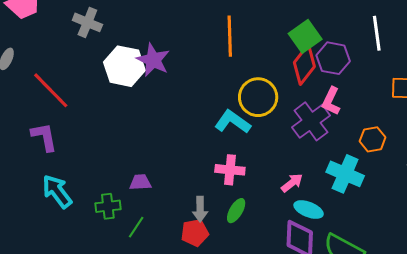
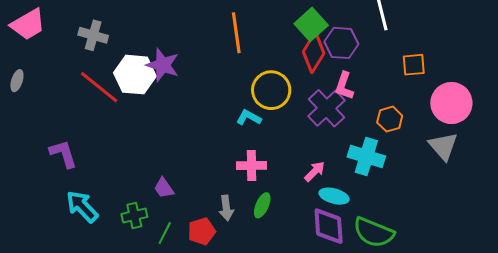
red line: (51, 90) -> (99, 87), moved
cyan L-shape: (233, 122) -> (249, 118), size x0.7
purple trapezoid: (140, 182) -> (164, 188), turned -115
red pentagon: (195, 233) -> (202, 231), moved

